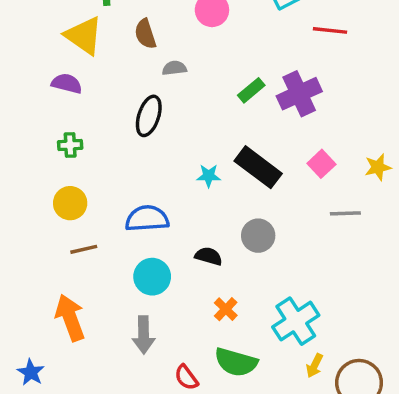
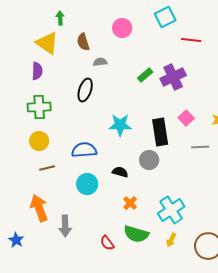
purple semicircle: (67, 83) -> (37, 71), turned 78
green cross: (70, 145) -> (39, 107), size x1.6
black rectangle: (258, 167) -> (160, 132), moved, turned 44
cyan star: (209, 176) -> (120, 125), size x1.6
gray arrow: (144, 335) -> (65, 226), moved
yellow arrow: (315, 366) -> (171, 240), moved

